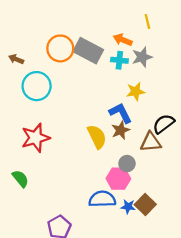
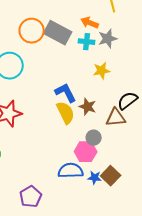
blue L-shape: (121, 113) -> (66, 93), moved
brown star: (121, 130) -> (88, 107), turned -30

